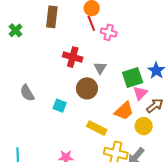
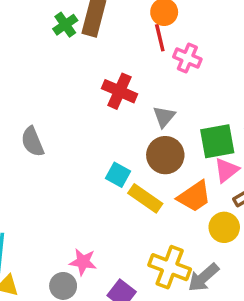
green cross: (15, 30) -> (65, 25), moved
brown circle: (87, 88) -> (165, 155), moved
cyan square: (60, 106) -> (118, 175), moved
yellow rectangle: (97, 128) -> (145, 198), moved

